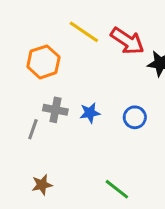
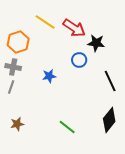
gray cross: (55, 110) -> (13, 67), moved
blue circle: (135, 117) -> (79, 60), moved

